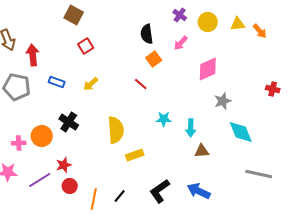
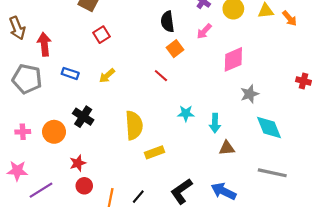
pink cross: (19, 143) -> (23, 132), moved
gray line: (259, 174) -> (272, 173), moved
purple line: (40, 180) -> (41, 190), moved

